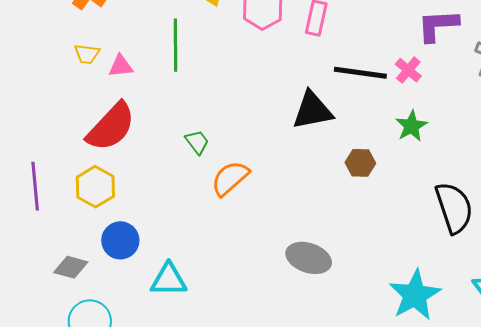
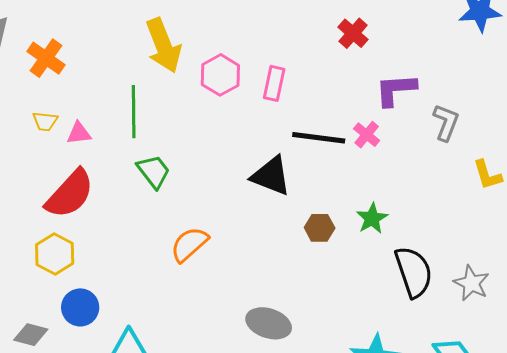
black triangle: (312, 110) -> (271, 176), turned 33
green star: (411, 126) -> (372, 218), moved
green trapezoid: (197, 142) -> (154, 171), moved, size x1.4

